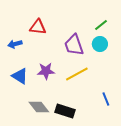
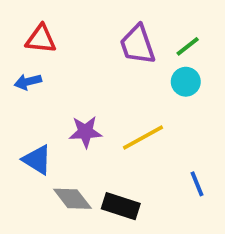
red triangle: (38, 27) -> (41, 39), moved
purple trapezoid: (74, 45) -> (137, 45), moved
blue triangle: (20, 76) -> (37, 160), moved

